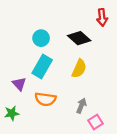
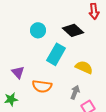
cyan rectangle: (42, 66) -> (56, 54), moved
yellow semicircle: (79, 69) -> (84, 67), moved, turned -90

